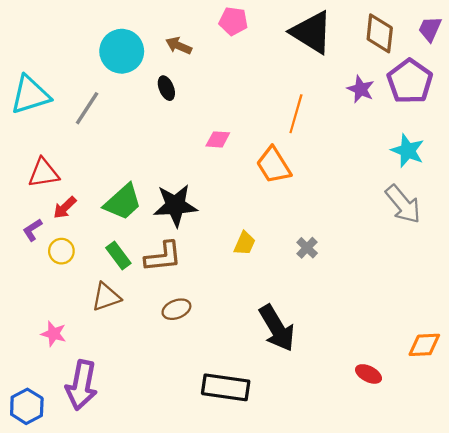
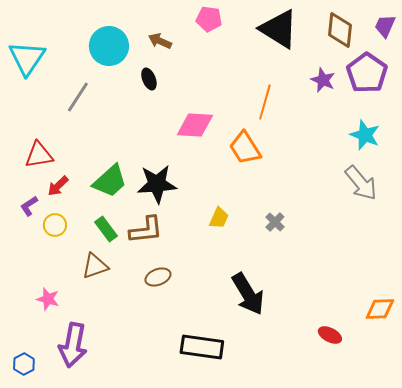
cyan triangle: (30, 95) -> (27, 58), moved, turned -39
pink diamond: (218, 139) -> (195, 125), size x1.6
blue hexagon: (27, 406) -> (24, 364), size x0.7

